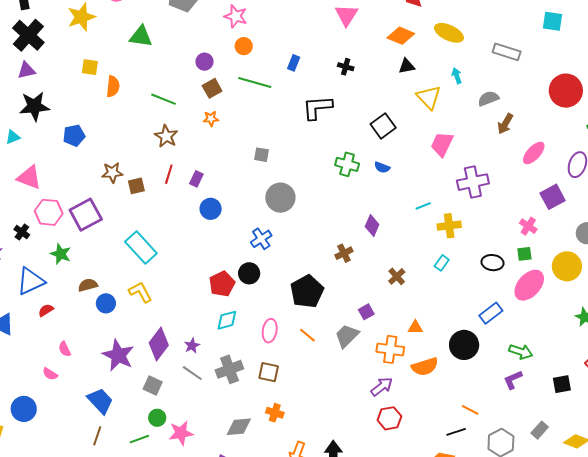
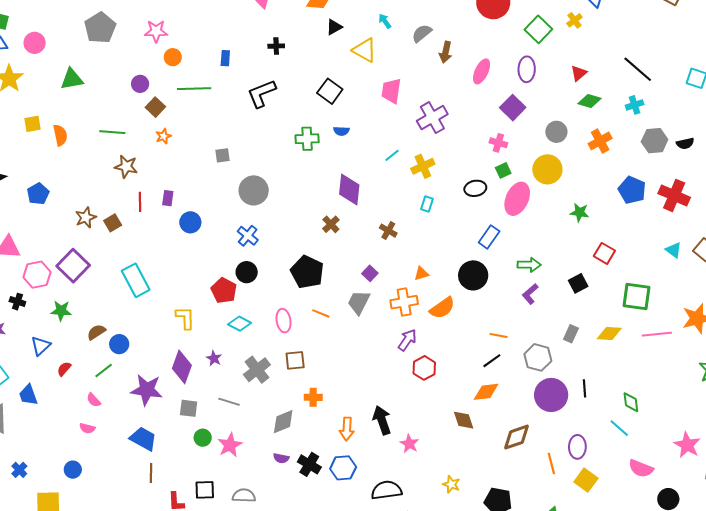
purple diamond: (372, 226) -> (349, 189), size x1.5
cyan rectangle: (141, 248) -> (136, 280), turned 32
blue triangle: (31, 281) -> (41, 346), size x0.7
yellow L-shape: (140, 292) -> (185, 318), moved, turned 45
cyan diamond: (227, 320) -> (240, 324), turned 60
gray line: (192, 373) -> (229, 402), moved
blue circle: (24, 409) -> (73, 470), size x0.7
green line: (139, 439) -> (104, 370), moved

